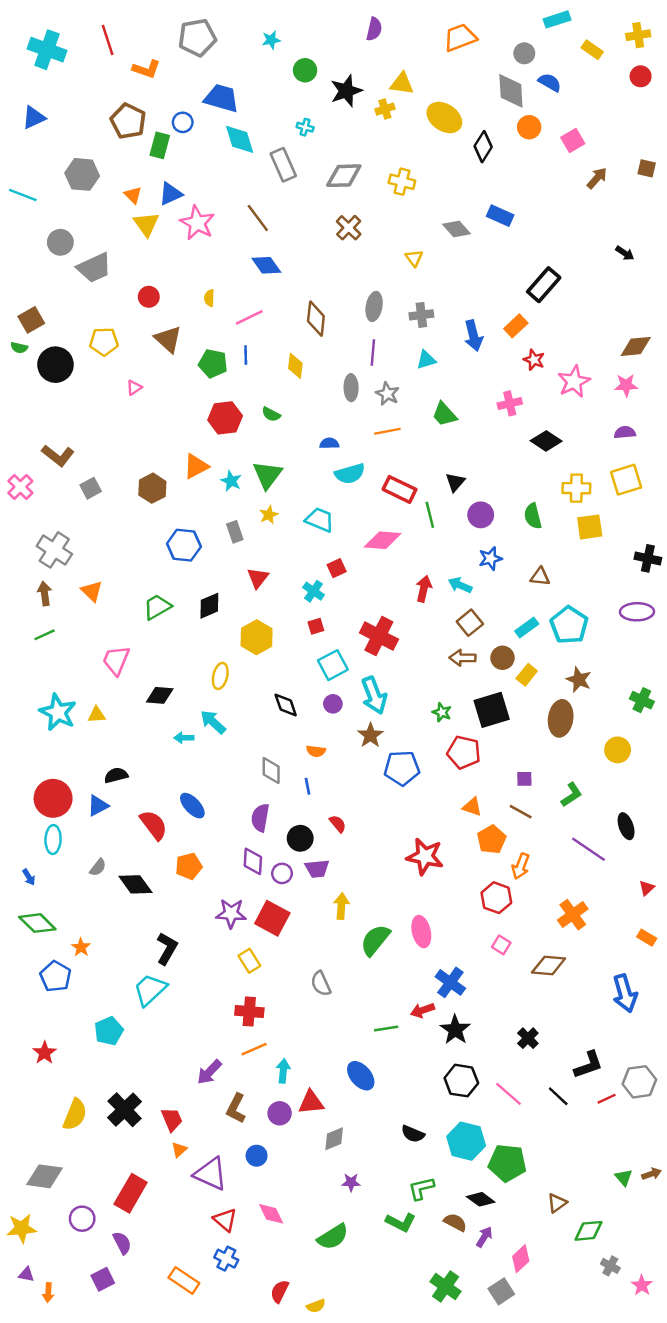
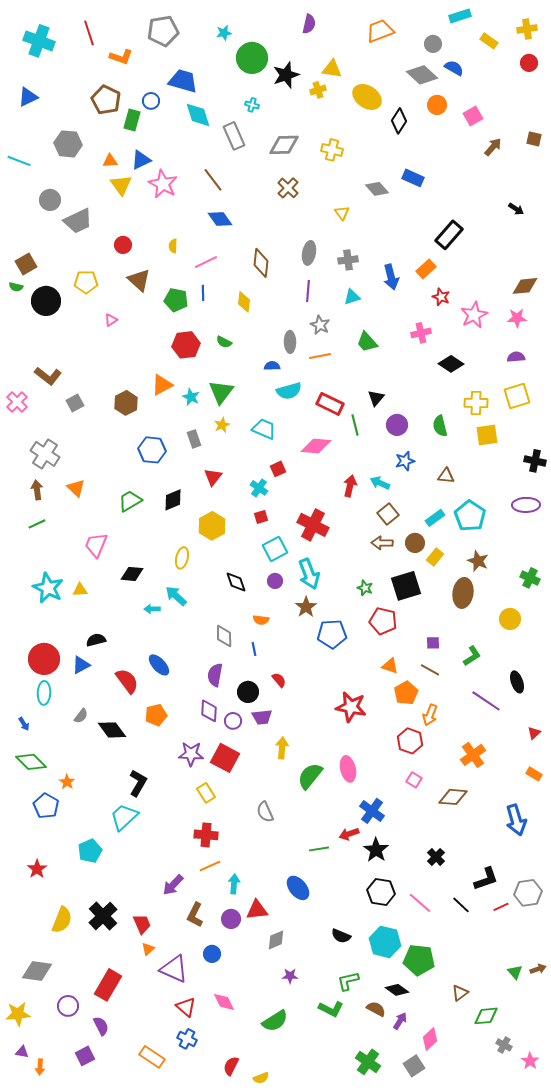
green circle: (305, 70) -> (252, 58), size x1.6
gray diamond: (511, 91) -> (422, 75), turned -44
orange triangle: (133, 195) -> (110, 161), turned -49
gray ellipse: (351, 388) -> (290, 342), moved

